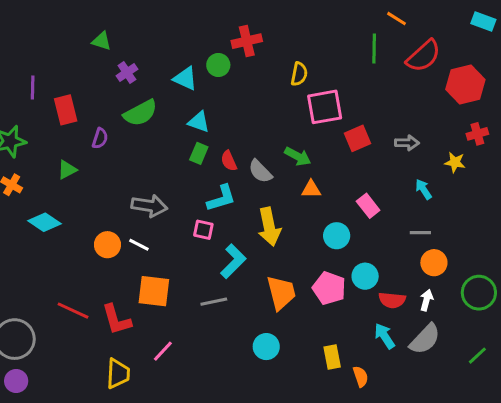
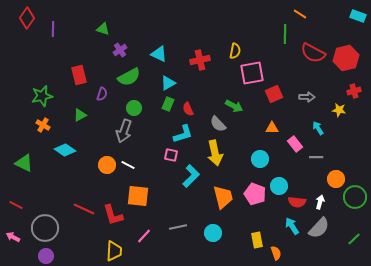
red cross: (247, 41) -> (200, 60), moved
red semicircle: (423, 56) -> (313, 53), moved, turned 70
green circle: (218, 65) -> (134, 108), moved
purple line: (33, 87) -> (53, 29), moved
cyan triangle: (199, 122) -> (168, 83), turned -49
gray semicircle: (260, 171) -> (218, 124), moved
orange triangle: (311, 189) -> (272, 128), moved
gray arrow: (149, 206) -> (124, 131), moved, turned 100
pink rectangle: (368, 206) -> (295, 144), moved
orange circle: (434, 263) -> (336, 179), moved
gray line: (214, 302) -> (178, 227), moved

